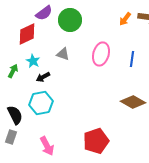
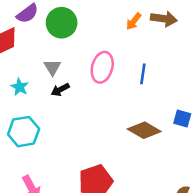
gray triangle: (63, 54) -> (52, 67), turned 40
cyan star: (33, 61) -> (20, 87), moved
black arrow: (43, 77) -> (60, 90), moved

